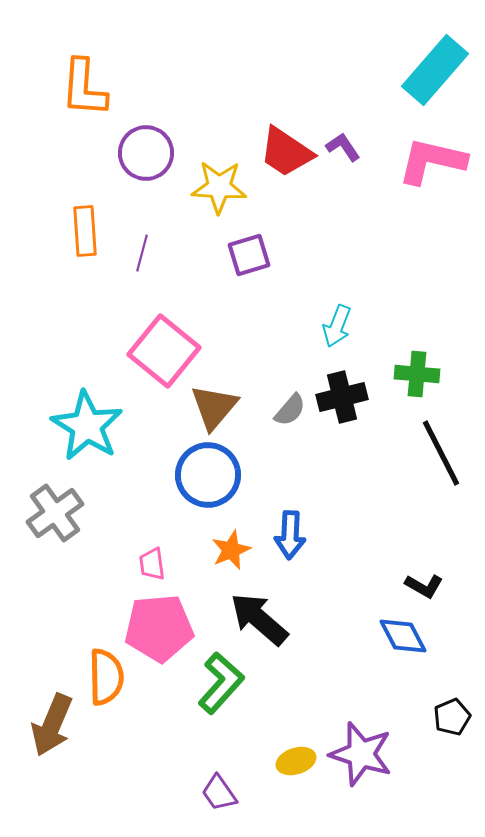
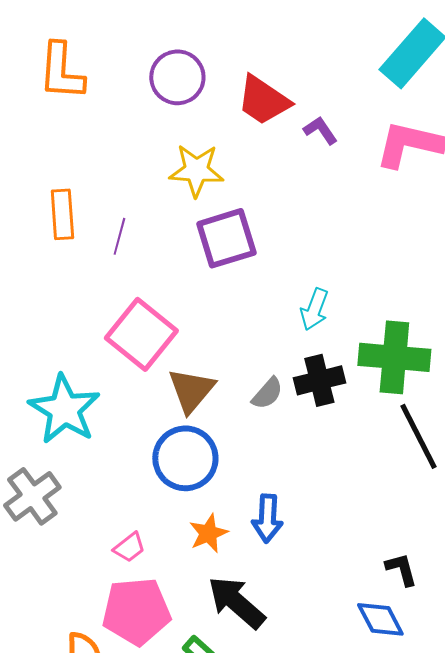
red trapezoid: (286, 152) -> (263, 100), moved
purple circle: (146, 153) -> (177, 77), moved
purple square: (249, 255) -> (226, 238), size x1.4
green cross: (417, 374) -> (394, 357), size x1.6
pink trapezoid: (152, 564) -> (129, 547), turned -120
black L-shape: (424, 586) -> (401, 569), turned -135

